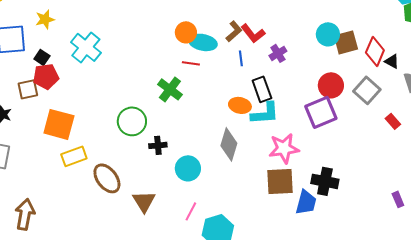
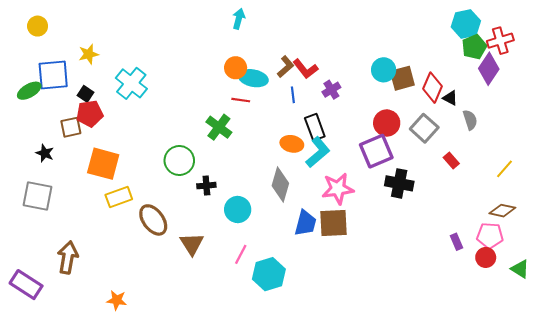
cyan L-shape: (265, 113) -> (318, 152), turned -36
black cross: (325, 181) -> (399, 183), moved
blue trapezoid: (306, 202) -> (305, 223), moved

